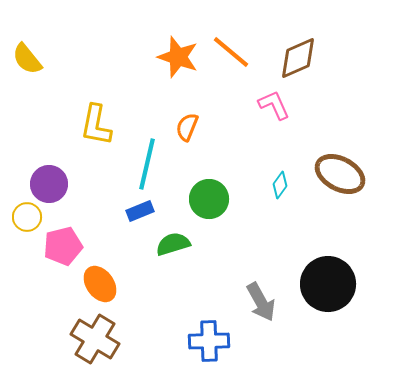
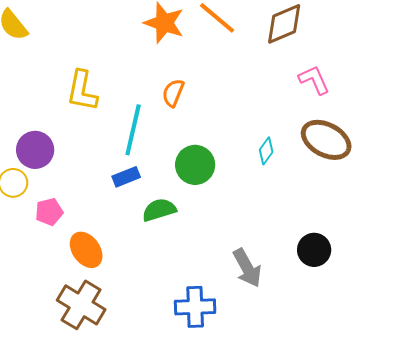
pink L-shape: (274, 105) -> (314, 80), moved
pink pentagon: (63, 246) -> (49, 212), size x0.7
black circle: (328, 284) -> (314, 250), size x0.6

